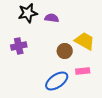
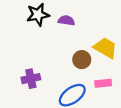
purple cross: (19, 46) -> (31, 79), moved

